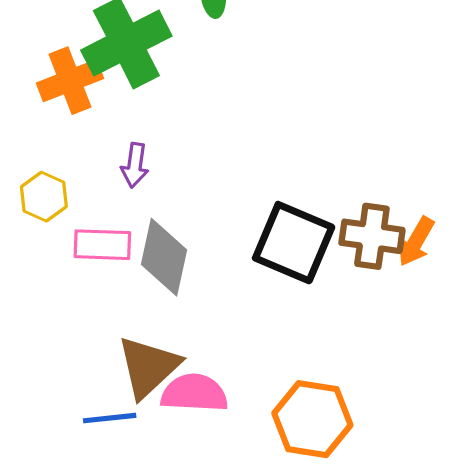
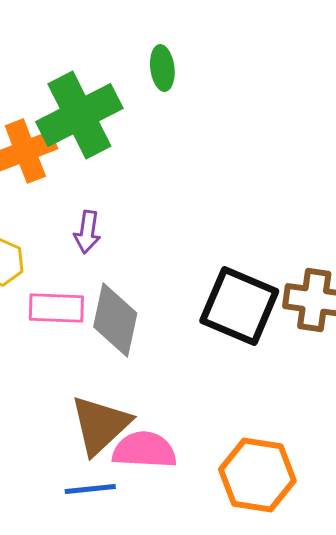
blue line: (110, 418) -> (90, 489), moved

